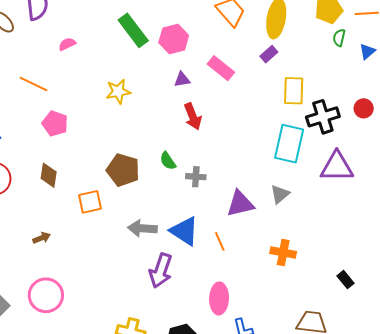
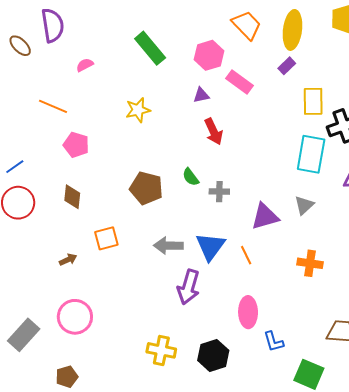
pink hexagon: (174, 39) -> (209, 55), moved
orange square: (90, 202) -> (106, 238), moved
blue triangle: (184, 231) -> (210, 246), turned 36

